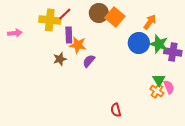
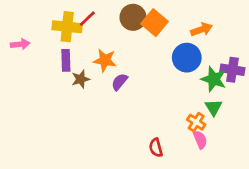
orange arrow: (150, 22) -> (202, 29), turned 35
purple rectangle: (69, 35) -> (66, 60), moved
green star: (159, 44) -> (214, 79), moved
pink semicircle: (169, 87) -> (200, 140), moved
orange cross: (157, 91) -> (196, 122), moved

